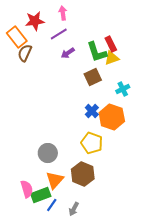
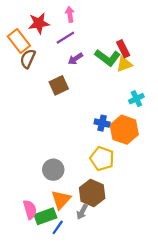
green L-shape: (97, 52) -> (108, 58), turned -35
brown square: (93, 77) -> (59, 85), moved
blue cross: (92, 111) -> (102, 123), turned -32
gray arrow: (74, 209) -> (82, 212), moved

